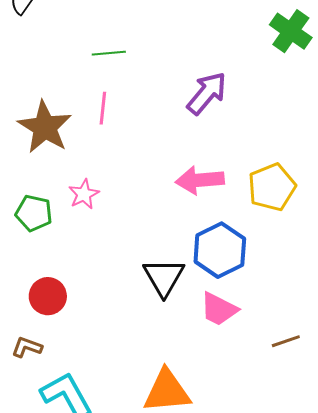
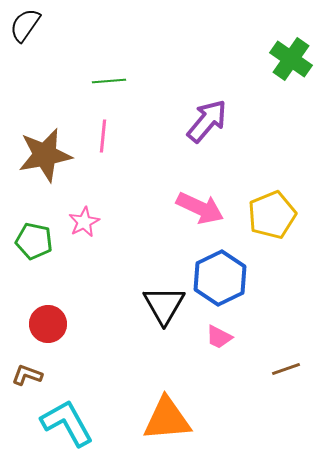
brown star: (45, 127) -> (45, 155), turned 30
pink arrow: (200, 180) -> (200, 208), turned -150
pink trapezoid: (219, 309) -> (219, 337), size x0.7

